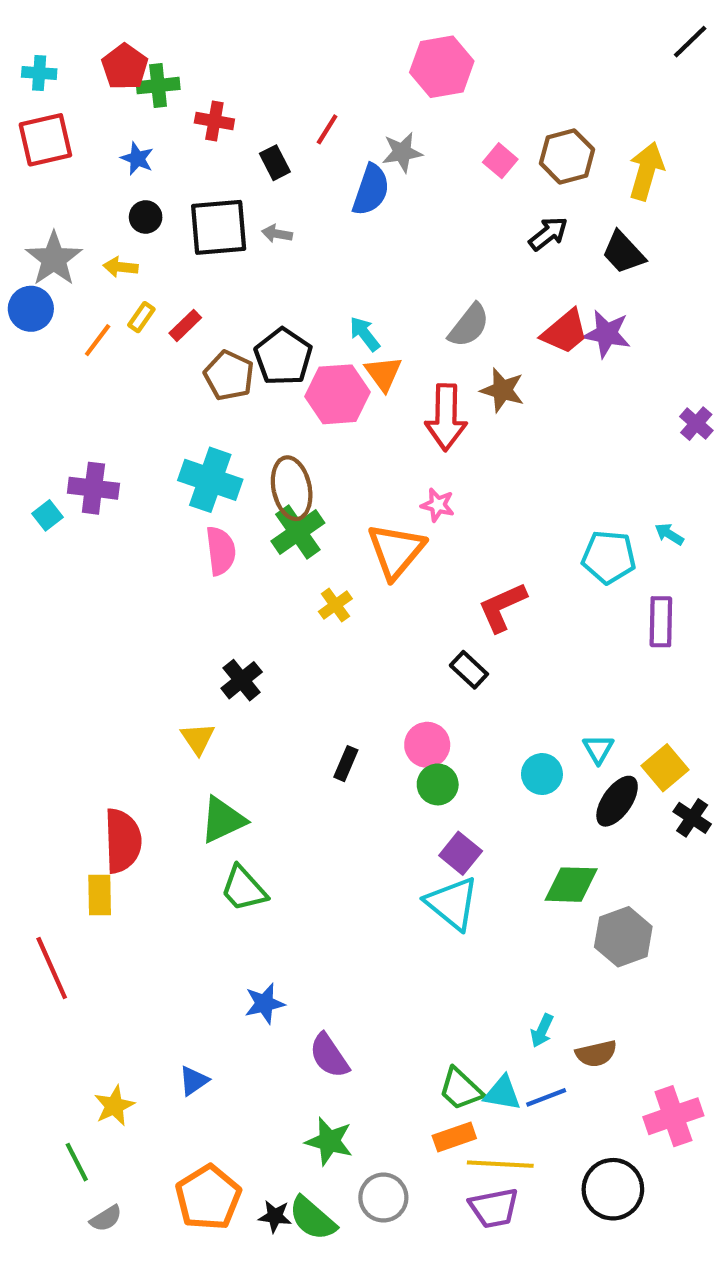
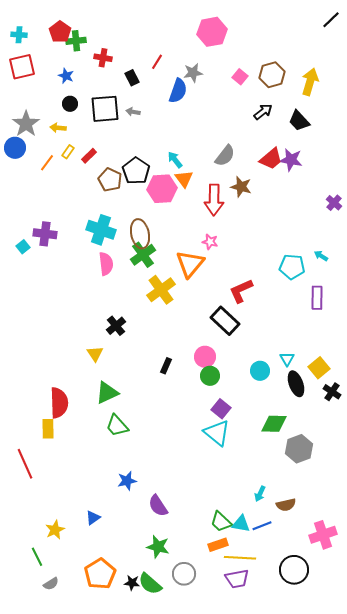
yellow cross: (335, 605) -> (161, 290), size x1.8
black rectangle: (469, 670) -> (225, 321), size x1.6
black ellipse: (617, 801) -> (296, 384), turned -55

